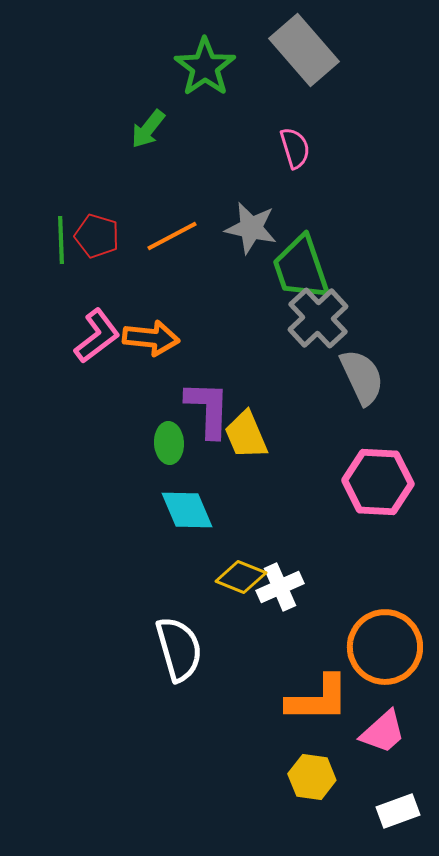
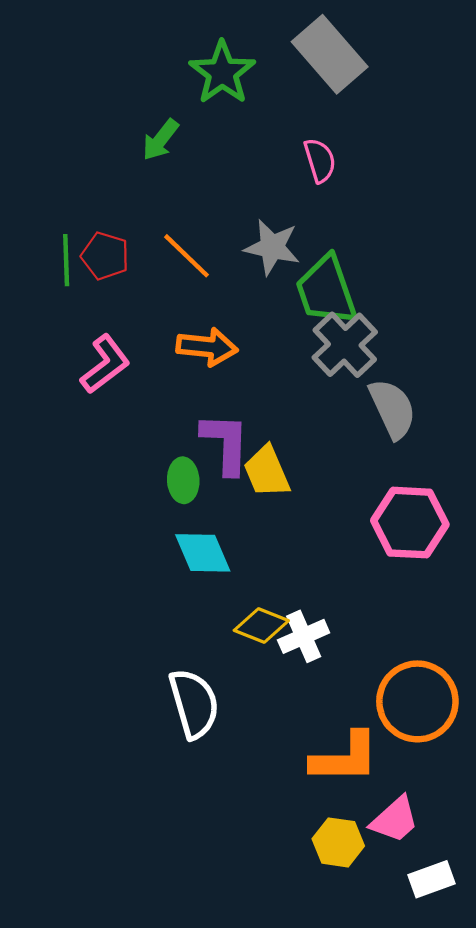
orange line: (172, 236) -> (186, 256), turned 72
orange arrow: (151, 338) -> (207, 347), moved
pink trapezoid: (383, 732) -> (395, 820), moved

